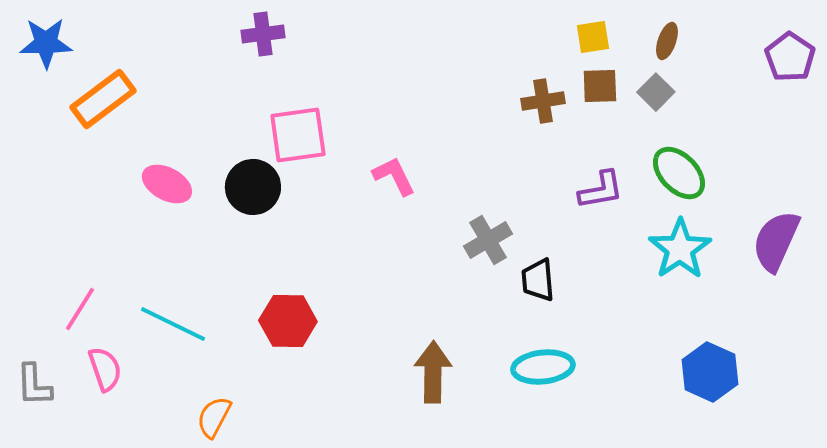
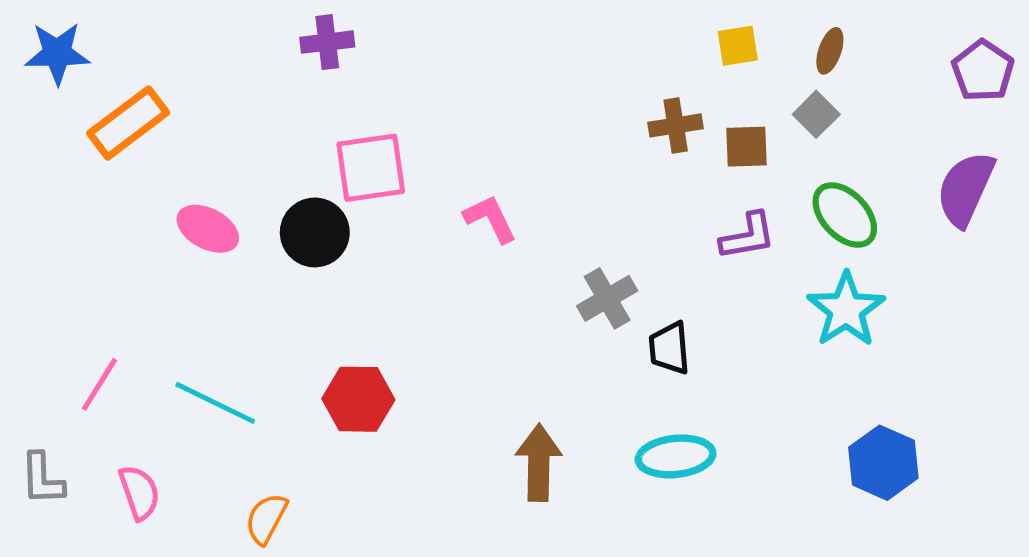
brown square: (600, 86) -> (747, 147), moved
purple semicircle: (776, 241) -> (965, 189), moved
pink semicircle: (105, 369) -> (139, 493), moved

